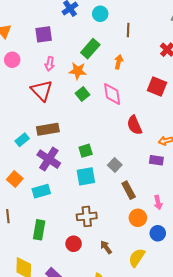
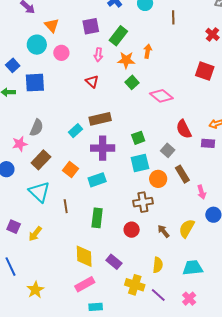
green rectangle: (90, 49) -> (118, 36), moved
orange arrow: (119, 62) -> (148, 51), moved
red triangle: (42, 91) -> (92, 81), size x0.6
pink diamond: (112, 94) -> (161, 96), moved, turned -40
red semicircle: (134, 125) -> (184, 129), moved
purple cross: (49, 159) -> (103, 148), turned -30
pink arrow: (158, 203) -> (202, 192), moved
orange circle: (138, 218) -> (158, 179), moved
yellow semicircle: (137, 258) -> (187, 228), moved

